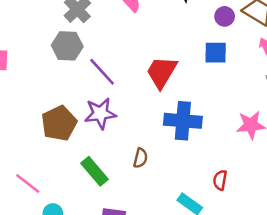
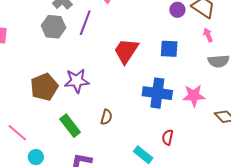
blue square: (216, 53) -> (169, 49), moved
purple line: (102, 72) -> (85, 23), moved, turned 60
blue cross: (183, 121) -> (157, 93), moved

